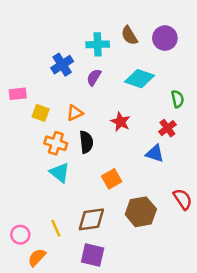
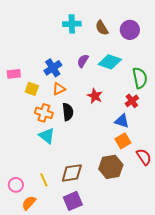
cyan cross: (98, 44) -> (72, 24), moved
blue cross: (62, 65) -> (53, 68), moved
purple semicircle: (94, 77) -> (83, 61), moved
green semicircle: (178, 99) -> (140, 78), size x1.5
orange square: (112, 179) -> (123, 141), moved
purple square: (93, 255) -> (73, 201), turned -36

